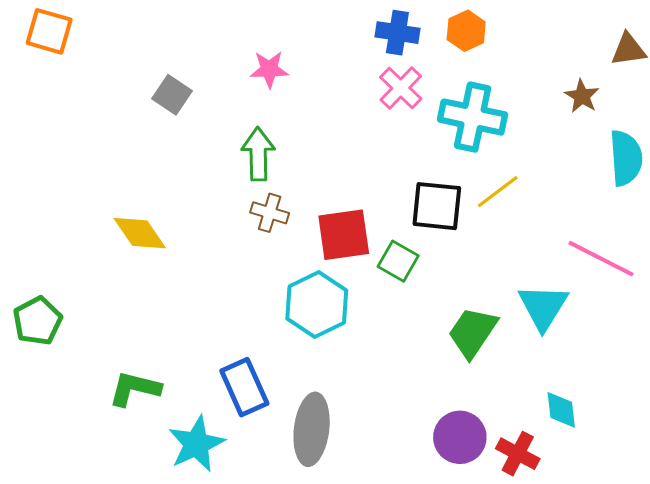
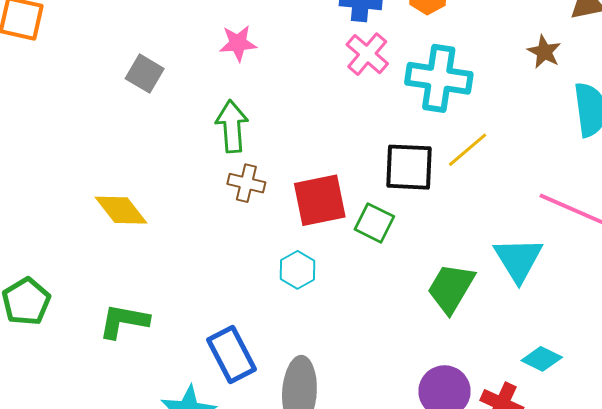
cyan hexagon: (317, 305) -> (297, 270), size x0.6
green L-shape: (135, 389) -> (124, 321), moved
cyan diamond: (561, 410) -> (542, 359), turned -54

